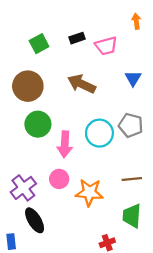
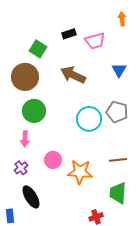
green square: (39, 44) -> (38, 49), moved, turned -30
pink arrow: (65, 144) -> (25, 139), moved, size x0.7
purple cross: (23, 188) -> (21, 168), size x0.6

